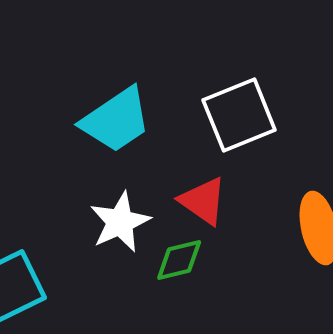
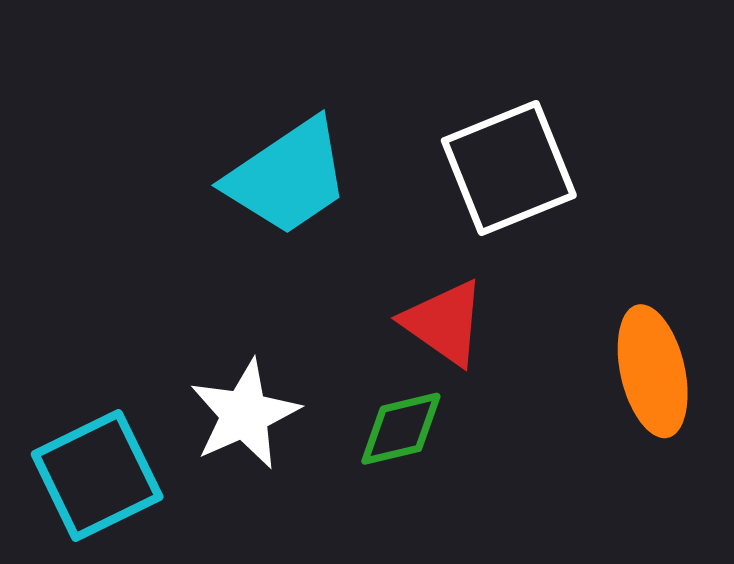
white star: (120, 222) -> (245, 414), moved

